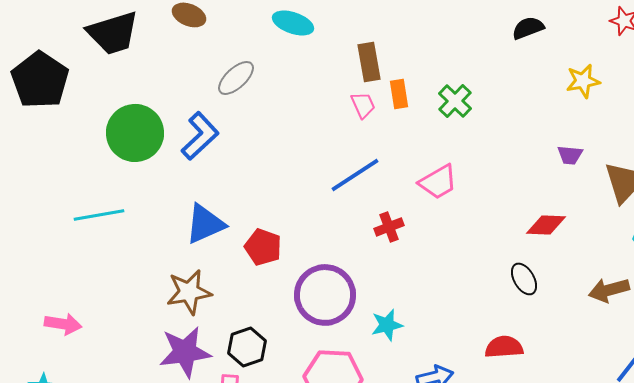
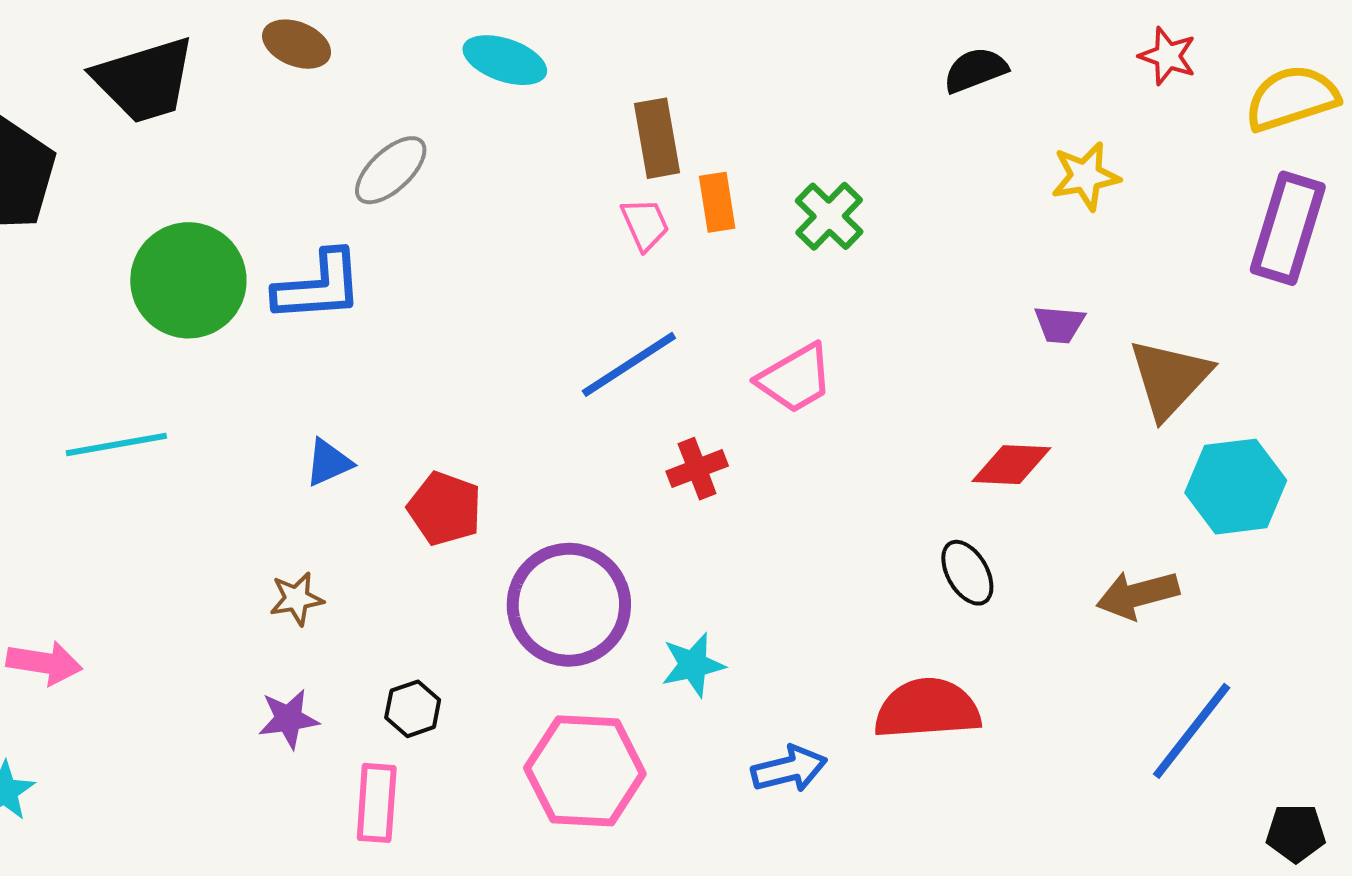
blue L-shape: (200, 136) -> (319, 286), turned 39
blue triangle: (205, 224) -> (329, 463), size x0.6
brown star: (189, 292) -> (297, 599), size x0.6
black hexagon: (247, 347) -> (413, 709), size x0.7
red semicircle: (504, 347) -> (927, 709), size x1.4
purple star: (185, 352) -> (289, 719), size x0.6

